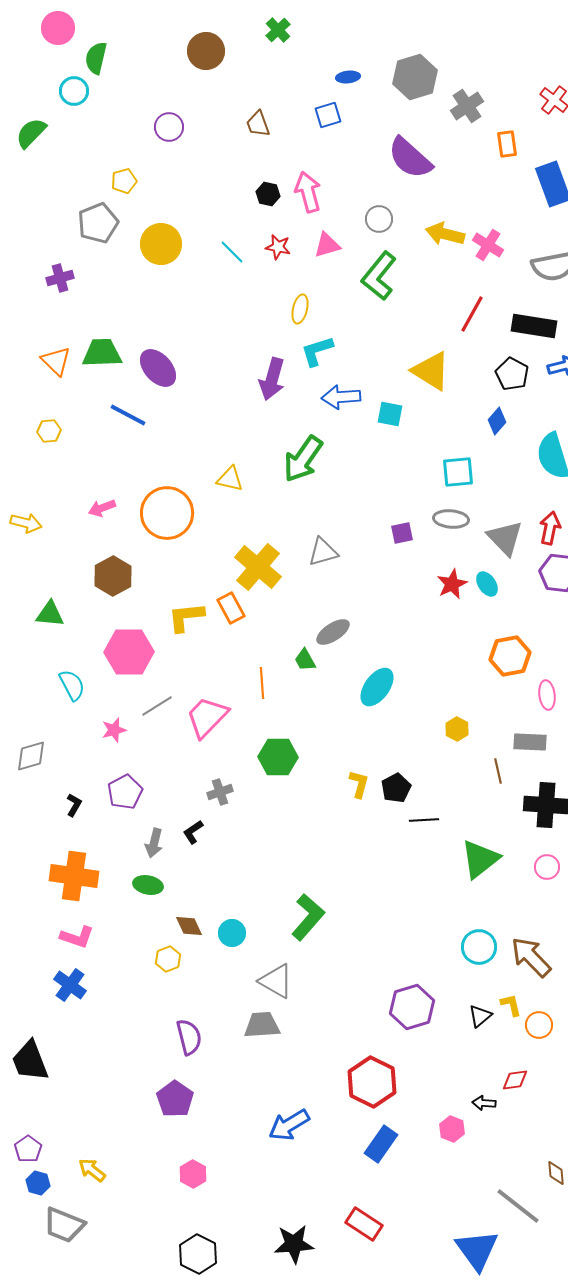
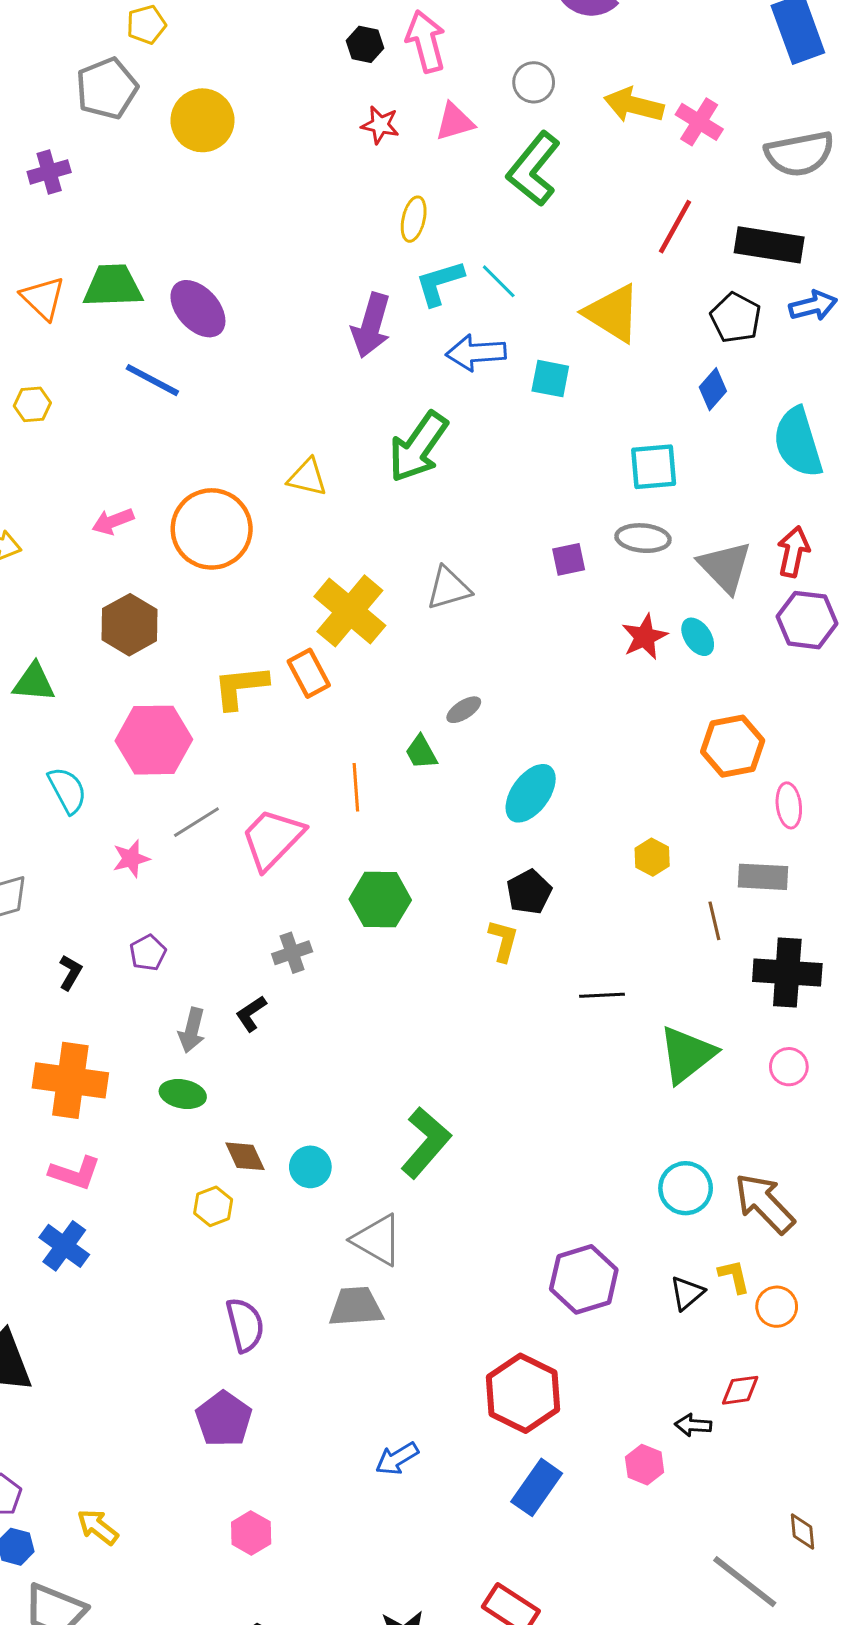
cyan line: (232, 252) -> (499, 281), moved
gray ellipse: (333, 632) -> (464, 710), size x0.7
black pentagon: (396, 788) -> (529, 892), moved
purple pentagon: (125, 792) -> (148, 953), size x0.7
blue arrow: (289, 1125) -> (397, 1459), size x0.7

